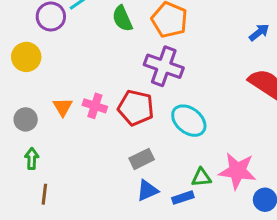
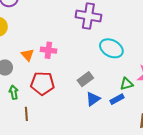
red pentagon: (136, 108) -> (42, 83), moved

